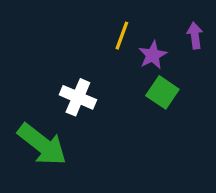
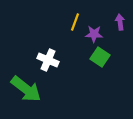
purple star: (153, 55) -> (94, 34), turned 30

